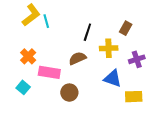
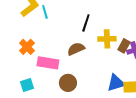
brown rectangle: (126, 28) -> (124, 46), moved
blue triangle: (113, 78) -> (116, 83), moved, turned -36
cyan square: (23, 87) -> (27, 85), moved, turned 32

